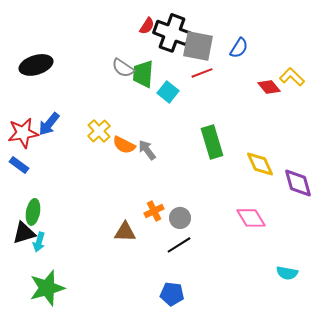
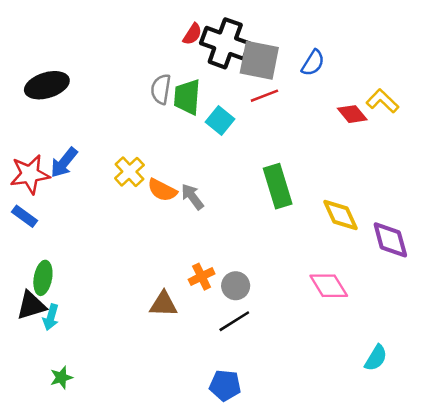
gray semicircle: (123, 68) -> (161, 89), turned 65
cyan semicircle: (287, 273) -> (376, 358), turned -70
green star: (47, 288) -> (61, 378), size x0.5

